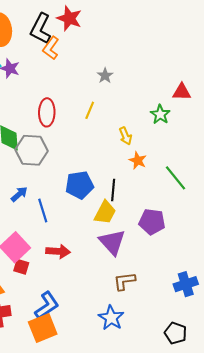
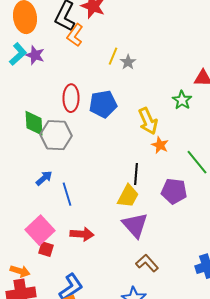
yellow line: (90, 110) -> (113, 56), moved
yellow arrow: (125, 136) -> (148, 121), size x1.5
blue pentagon: (79, 185) -> (103, 104), moved
purple pentagon: (152, 222) -> (174, 191), moved
brown L-shape: (124, 281) -> (147, 263), turned 55

